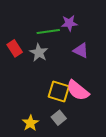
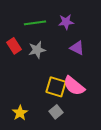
green line: (48, 32) -> (35, 23), moved
gray star: (39, 53) -> (37, 50), turned 30
yellow star: (30, 123) -> (20, 113), moved

